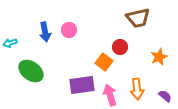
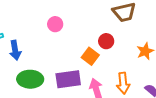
blue arrow: (45, 32) -> (15, 50), moved
green ellipse: (31, 71) -> (30, 79), moved, turned -35

